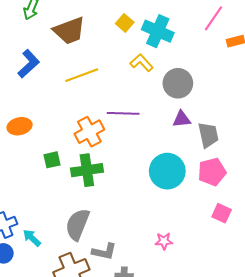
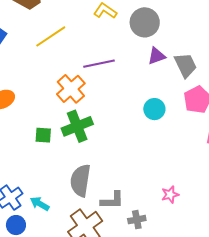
green square: (52, 160) -> (43, 135), moved, turned 30
cyan circle: (167, 171) -> (154, 109), size x0.6
pink star: (164, 241) -> (170, 195), moved

